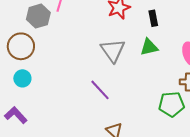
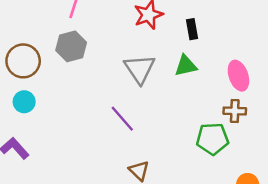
gray hexagon: (38, 16) -> (71, 46), moved

